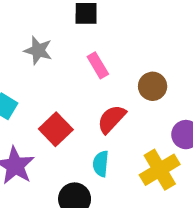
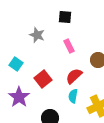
cyan semicircle: (101, 164) -> (73, 96), moved

